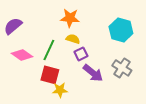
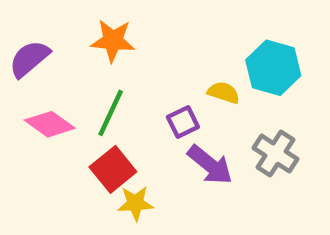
orange star: (70, 18) -> (113, 41), moved
yellow semicircle: (73, 39) -> (224, 93), moved
red square: (50, 75) -> (113, 169), turned 36

